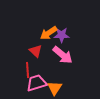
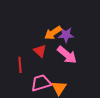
red line: (28, 70) -> (20, 65), moved

